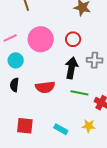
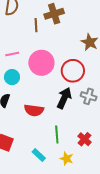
red circle: (73, 39) -> (73, 71), size x1.5
green line: (79, 93) -> (57, 135), moved, turned 60

